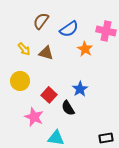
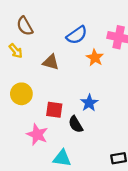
brown semicircle: (41, 21) -> (25, 26), moved, turned -66
yellow arrow: (24, 49) -> (16, 51), moved
red square: (49, 95) -> (54, 110), turned -35

